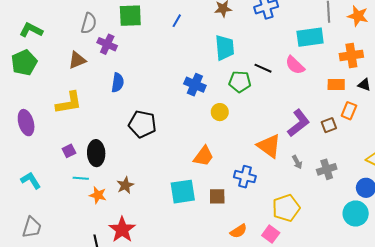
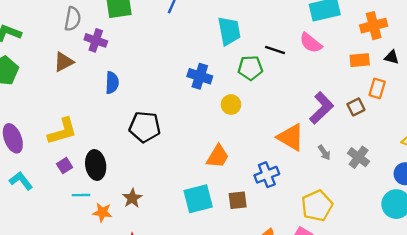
yellow L-shape: (69, 103) -> (62, 131), moved
gray cross: (327, 169) -> (359, 157), turned -30
blue cross: (245, 177) -> (267, 175), turned -30
cyan L-shape: (31, 180) -> (21, 181), moved

